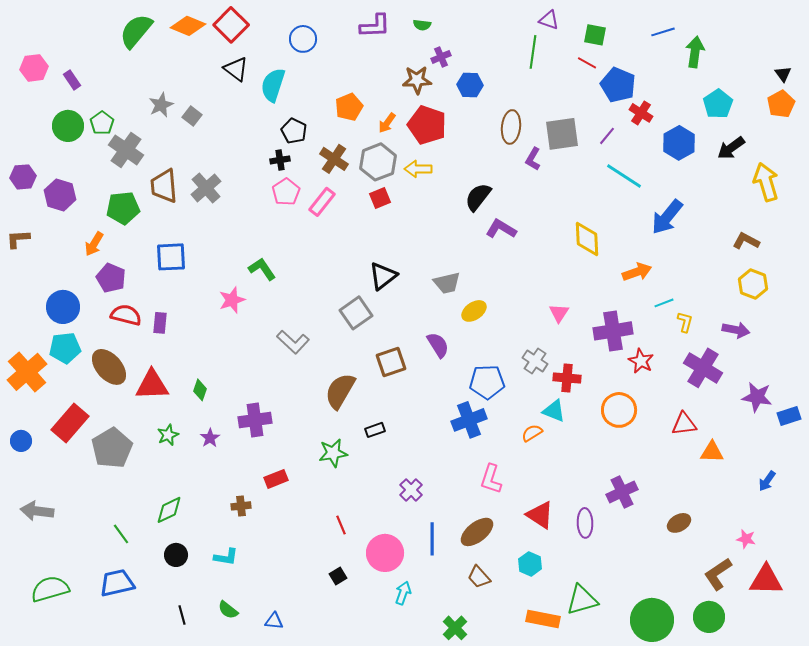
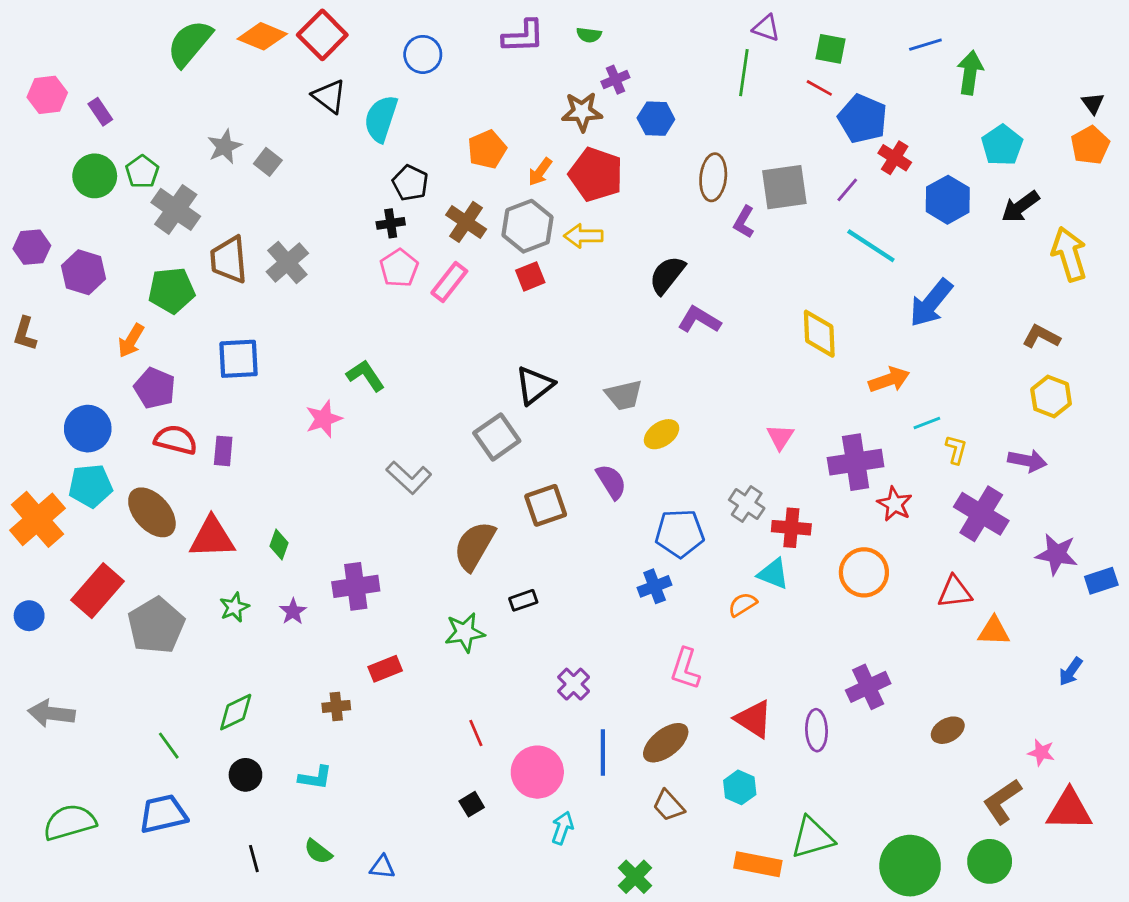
brown L-shape: (18, 239) -> (25, 334), turned -70
blue cross: (469, 420) -> (655, 586), size x0.7

